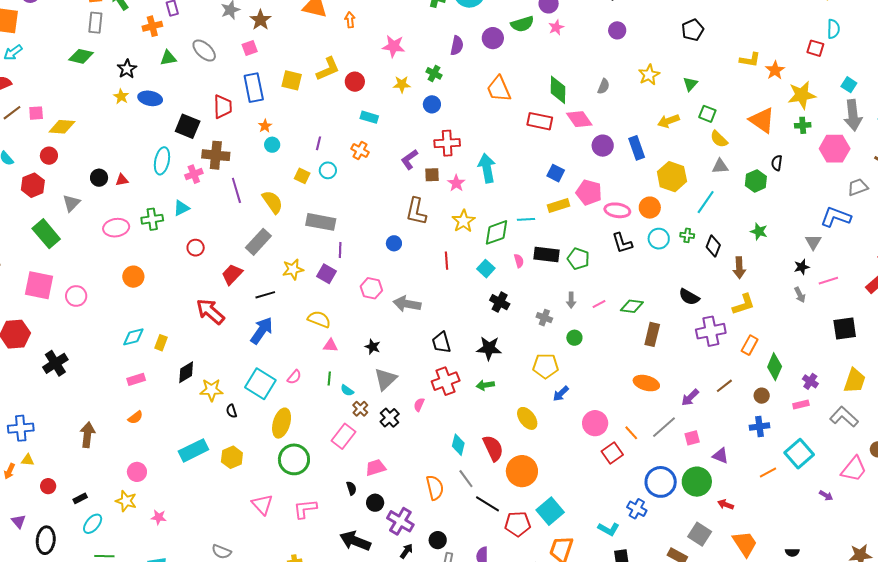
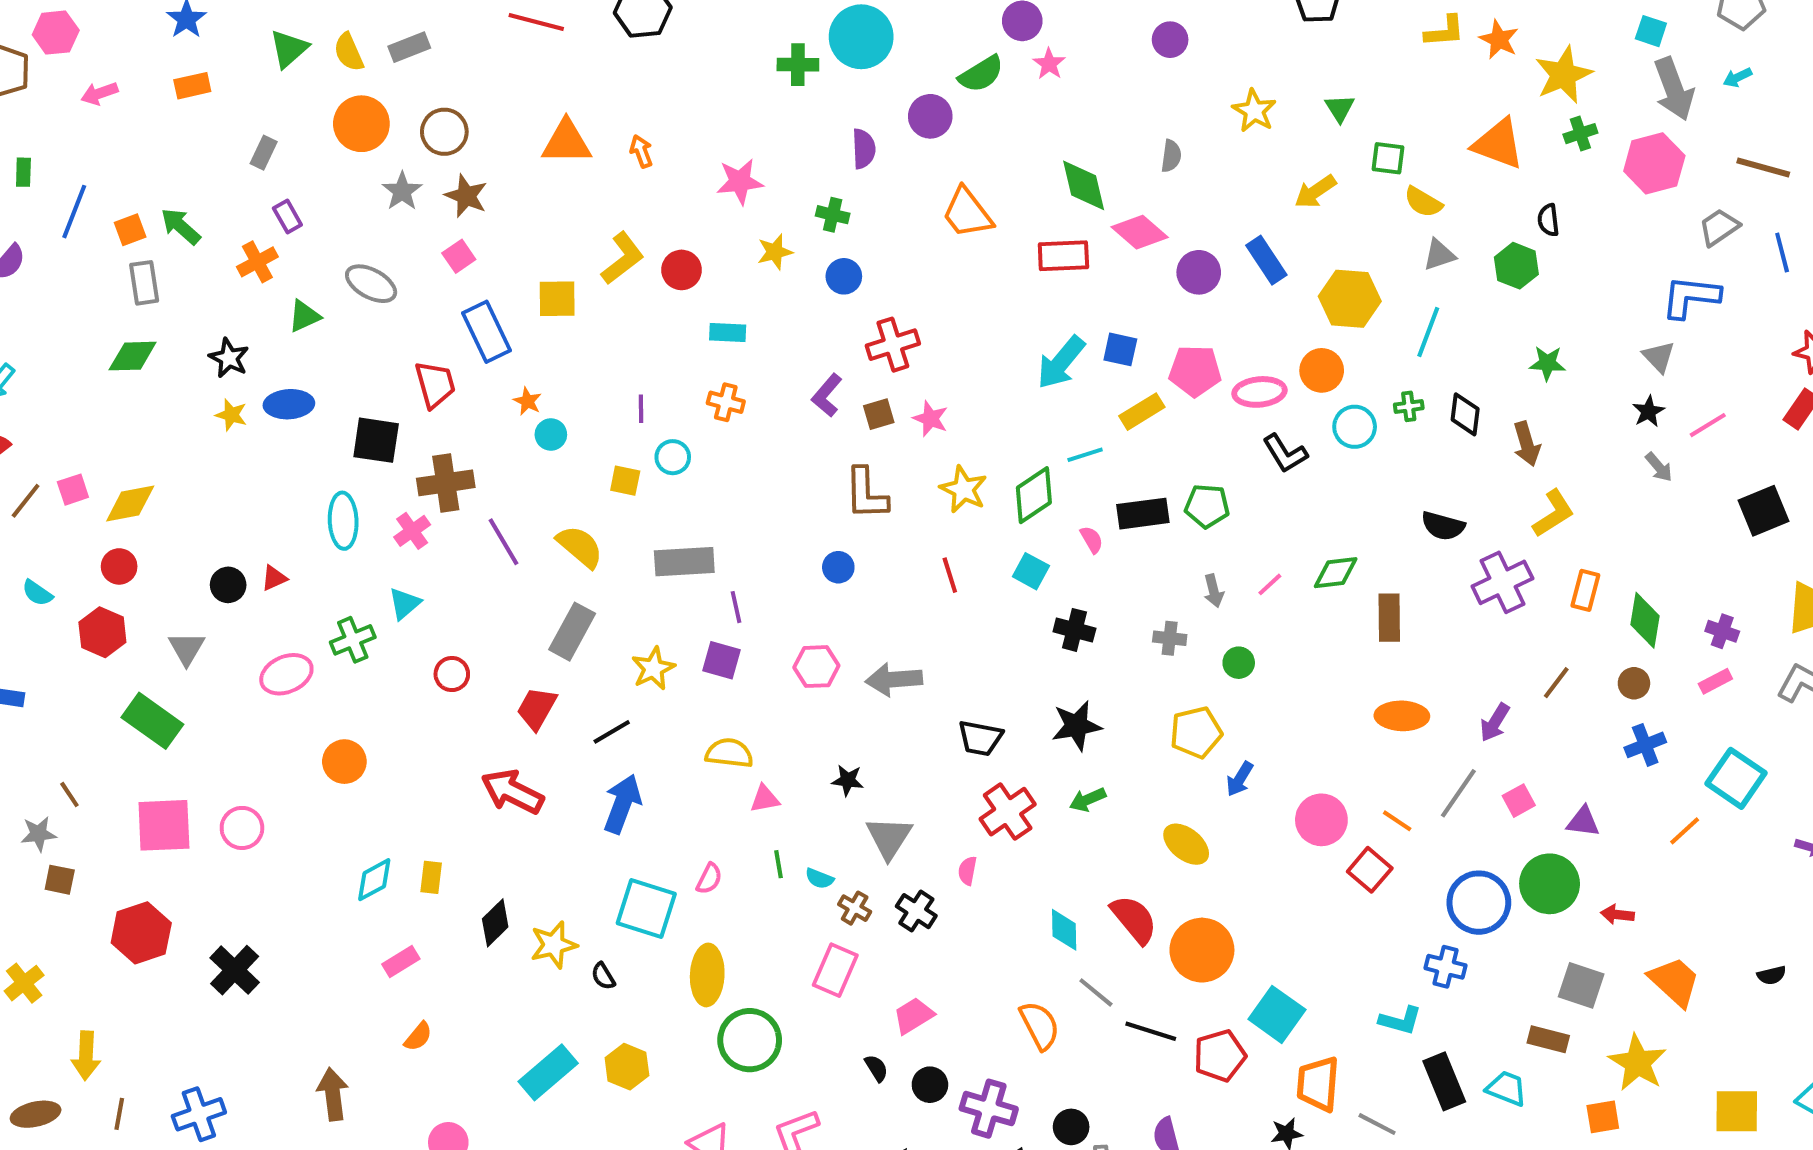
cyan arrow: (487, 168) -> (1061, 362), moved, turned -116
black trapezoid: (441, 342) -> (980, 738), turned -50

